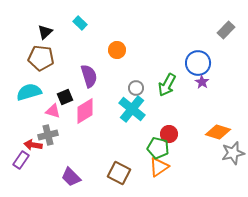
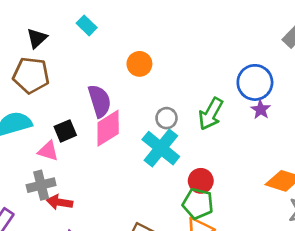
pink diamond: (85, 111) -> (108, 128), moved
red circle: (169, 134) -> (201, 181), moved
red arrow: (33, 145) -> (60, 202), moved

